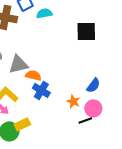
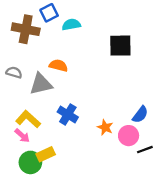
orange semicircle: (33, 75) -> (58, 65), moved
blue semicircle: (93, 85) -> (140, 115), moved
black line: (85, 120) -> (145, 150), moved

